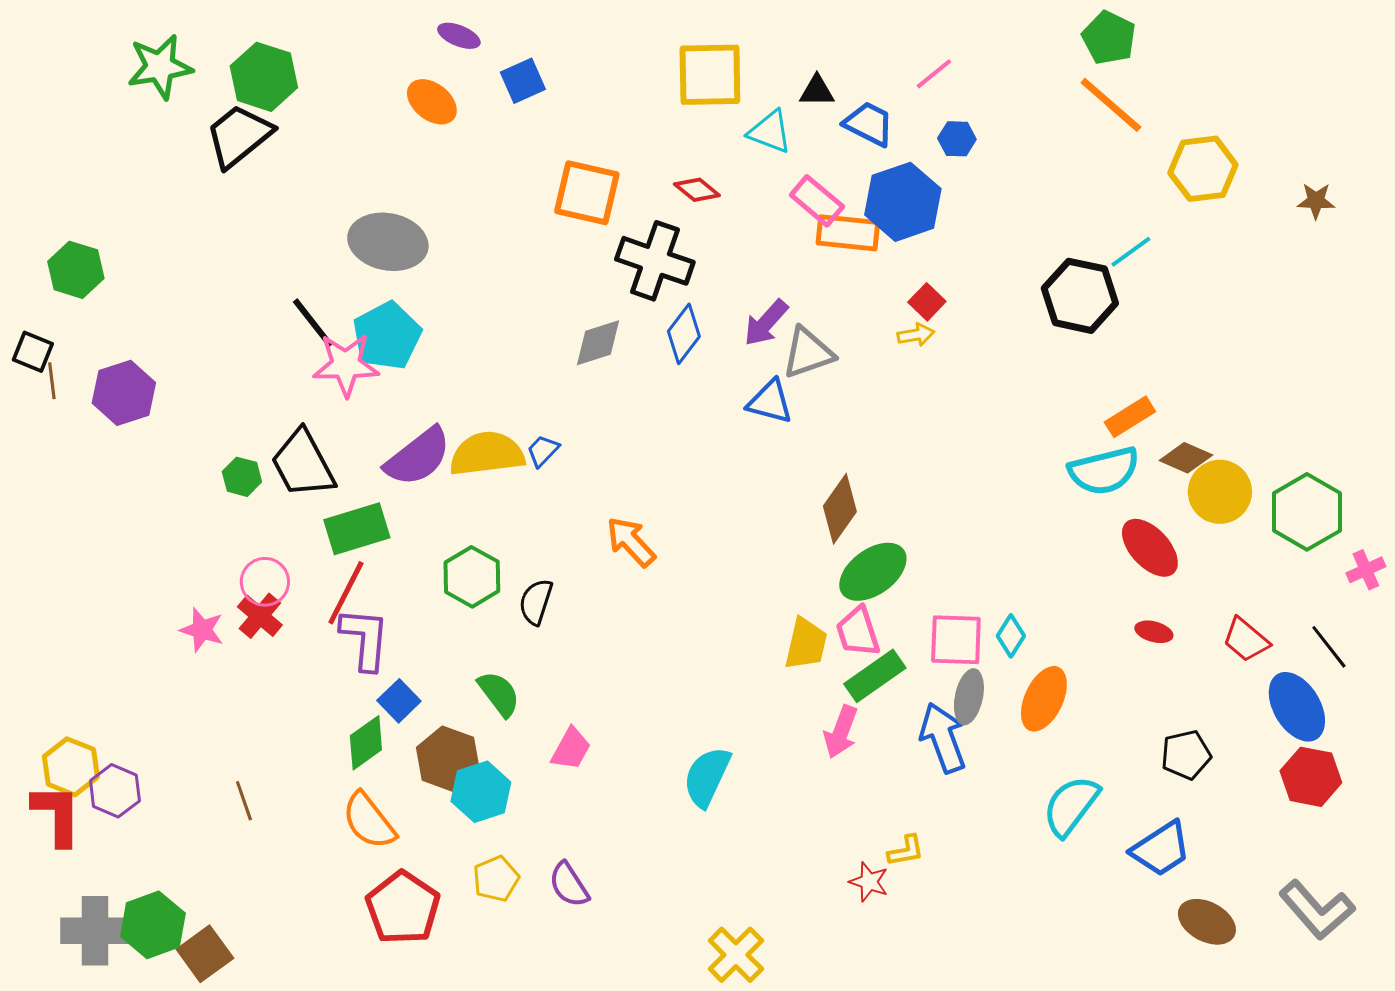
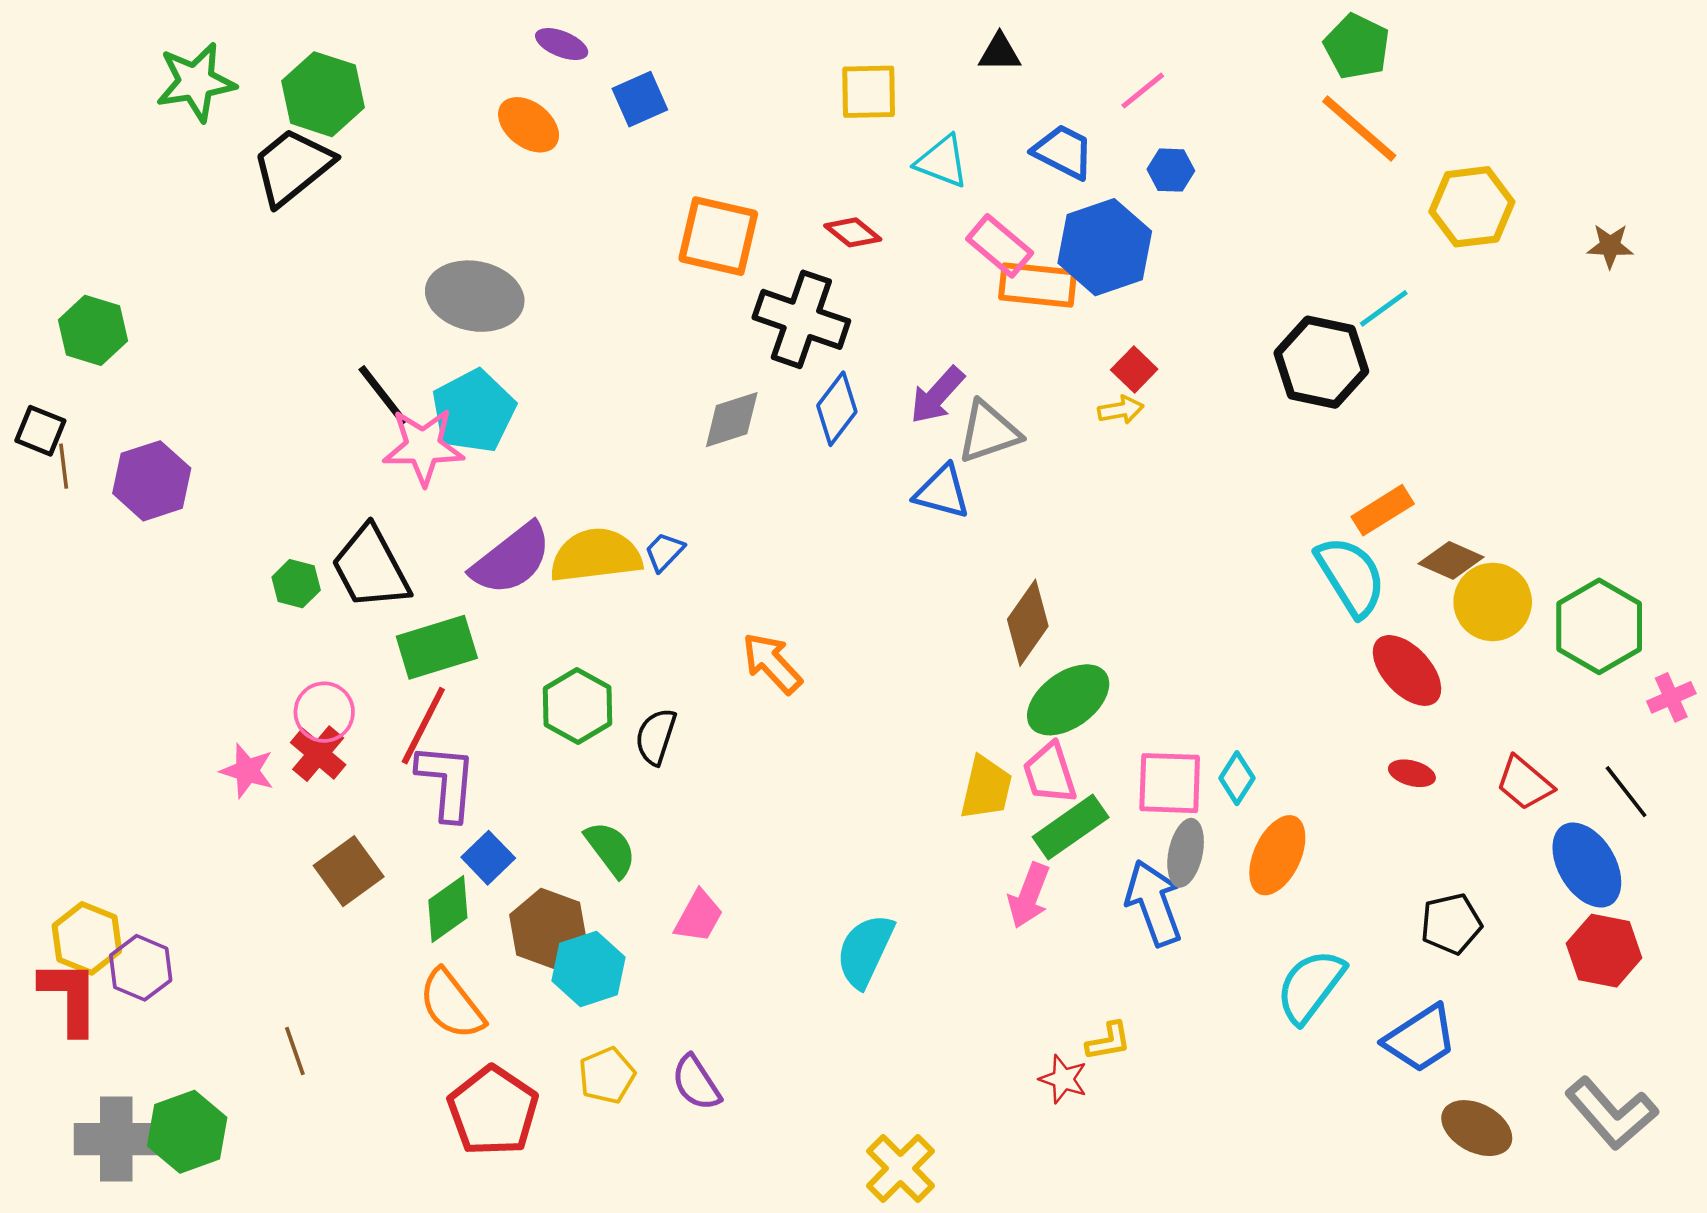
yellow square: (710, 75) -> (869, 92), size x0.7
black triangle: (817, 91) -> (1000, 53), moved
cyan semicircle: (1104, 471) -> (1351, 576), turned -108
brown line: (244, 801) -> (295, 1051), moved
brown square: (205, 954) -> (349, 871), moved

